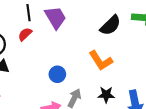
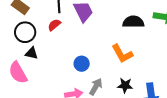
black semicircle: (110, 25) -> (133, 22), turned -140

